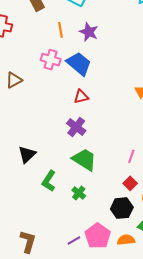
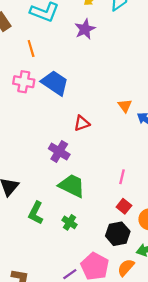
purple star: (89, 32) -> (85, 29), moved, turned 30
red triangle: (81, 97) -> (82, 123), moved
orange semicircle: (126, 240) -> (126, 268), turned -36

